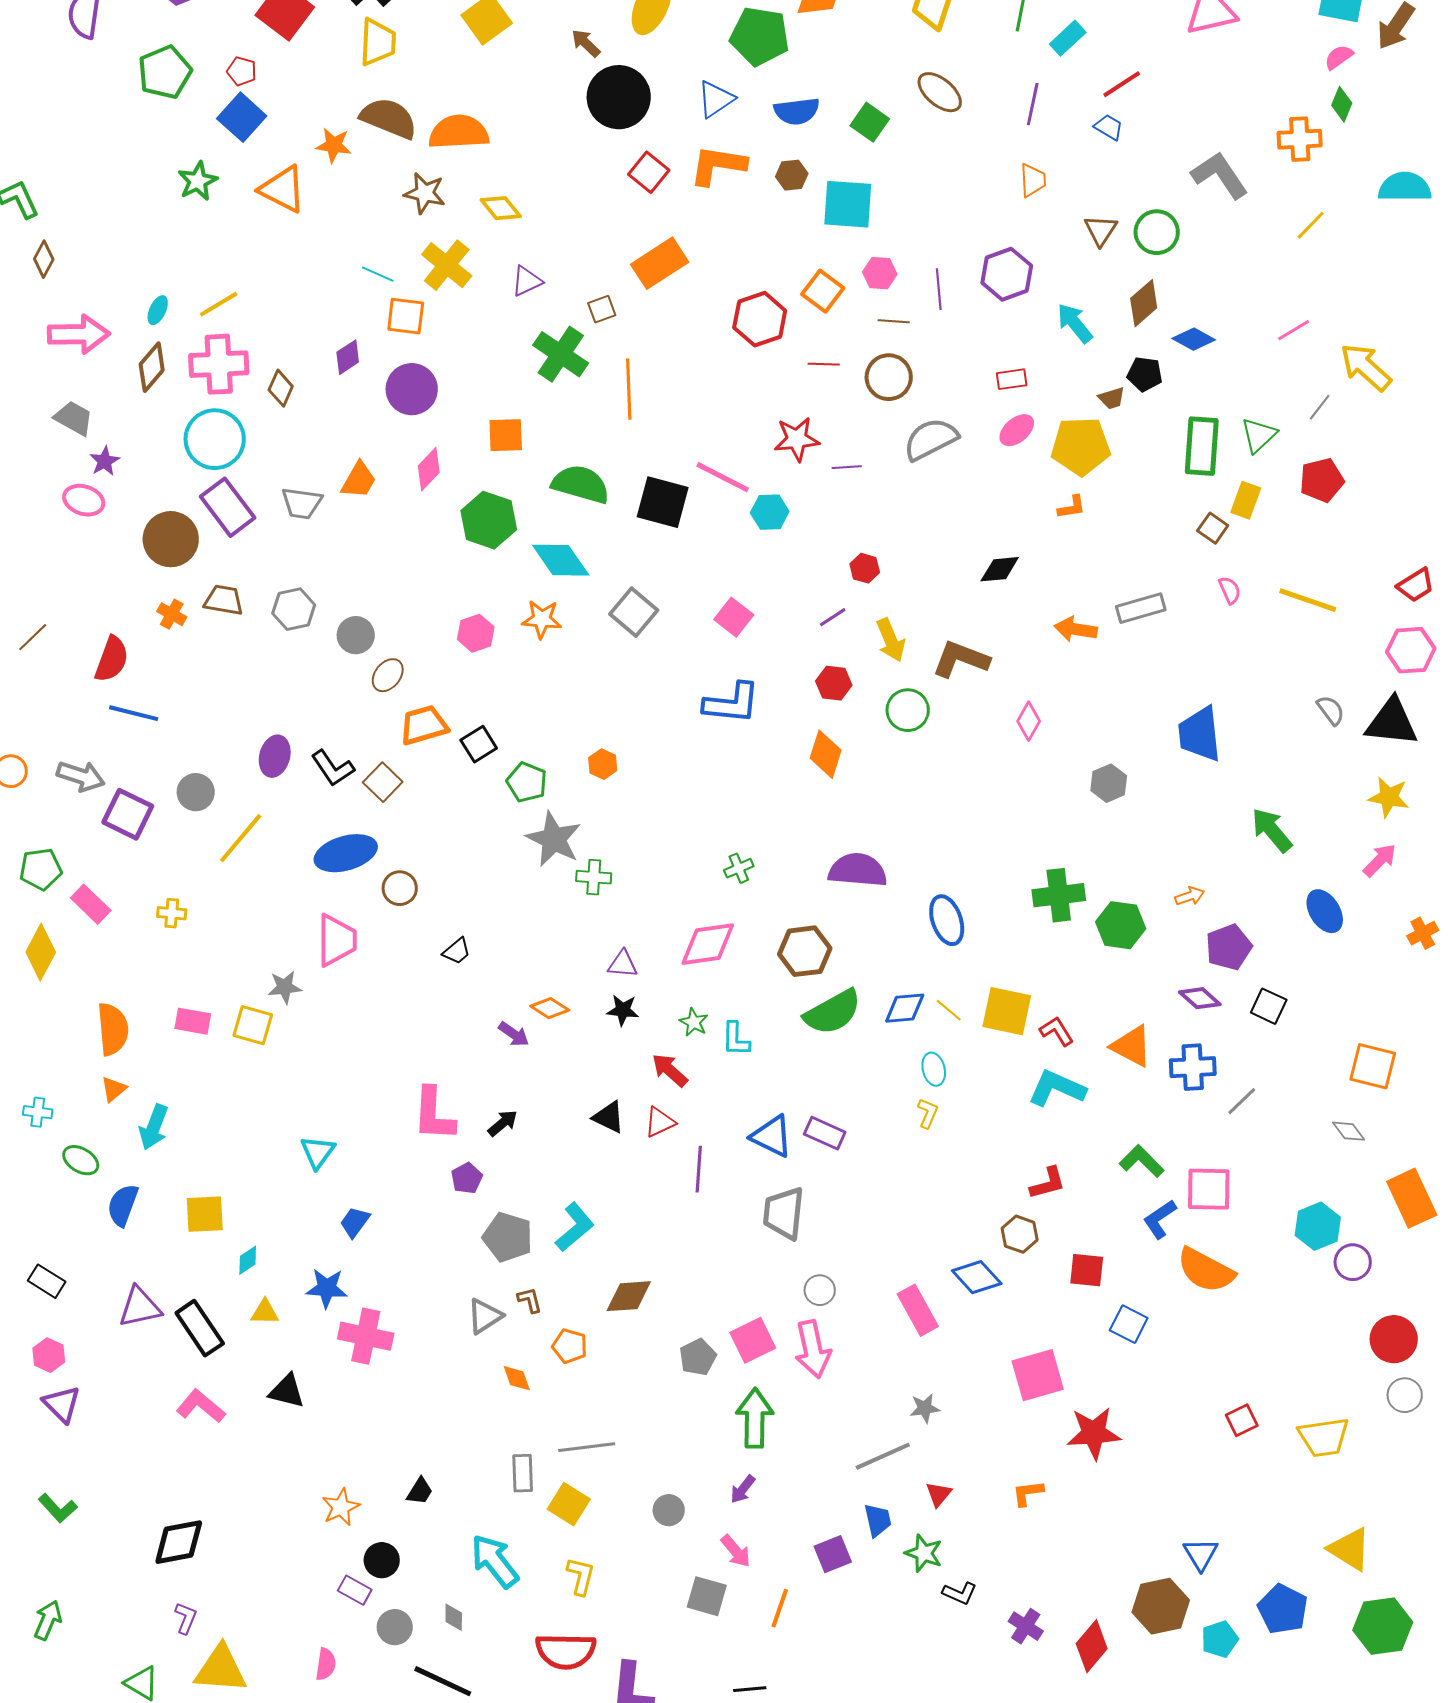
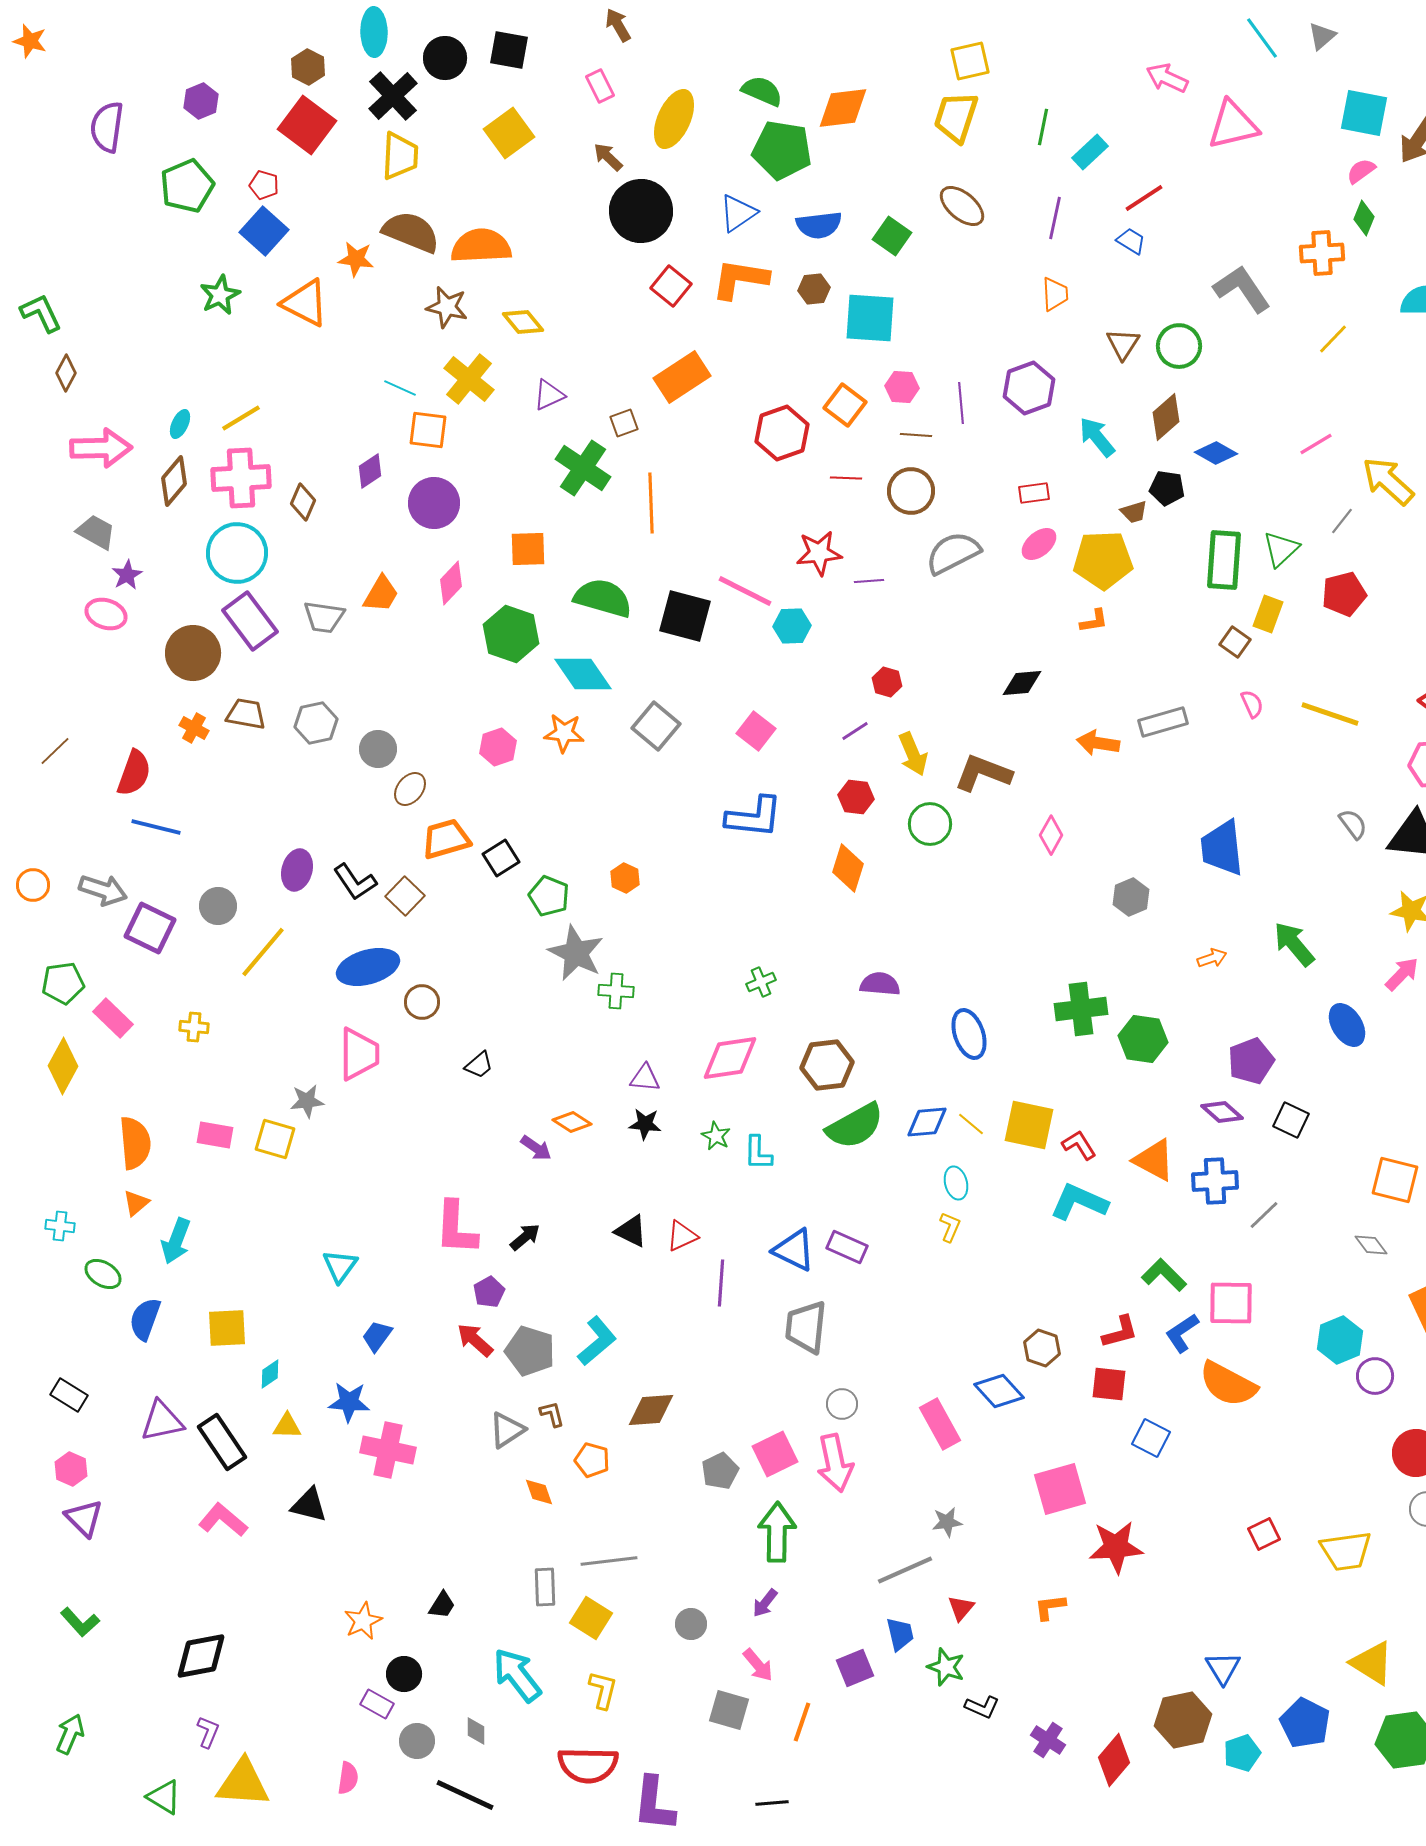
purple semicircle: (858, 870) -> (880, 984), size x0.7
orange arrow: (1190, 896) -> (1212, 958), moved
red arrow: (670, 1070) -> (475, 1340), moved
red L-shape: (1048, 1183) -> (1120, 1332), moved

